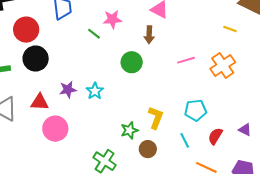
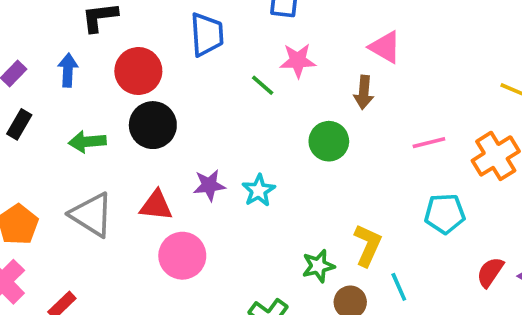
cyan pentagon: (196, 110) -> (445, 214), moved
red semicircle: (215, 136) -> (490, 272), moved
cyan line: (185, 140) -> (399, 287), moved

